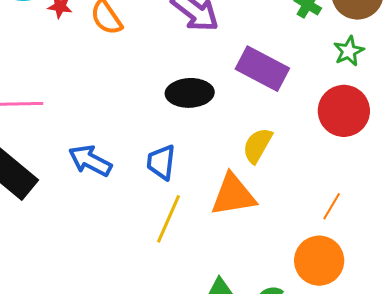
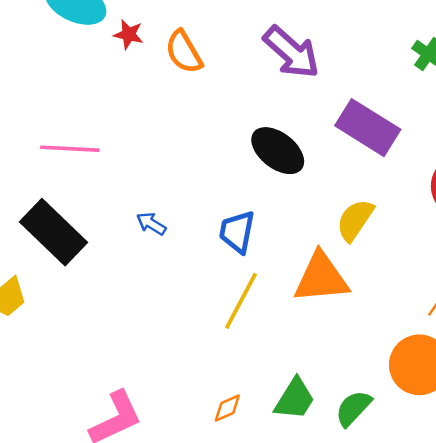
black ellipse: (190, 93) -> (278, 151), turned 36
blue arrow: (90, 161) -> (151, 224), size x0.6

